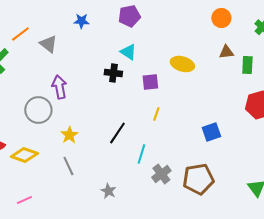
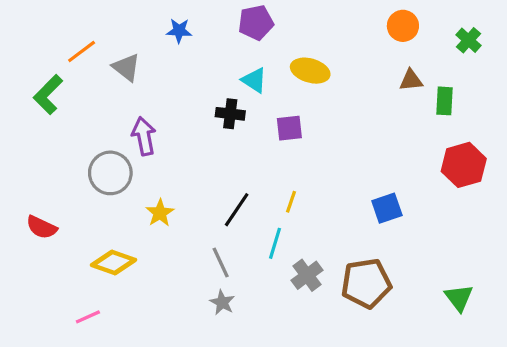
yellow ellipse: (182, 64) -> (310, 71), moved
yellow line: (156, 114) -> (291, 202), moved
yellow diamond: (24, 155) -> (114, 262), moved
gray line: (68, 166) -> (221, 262), moved

